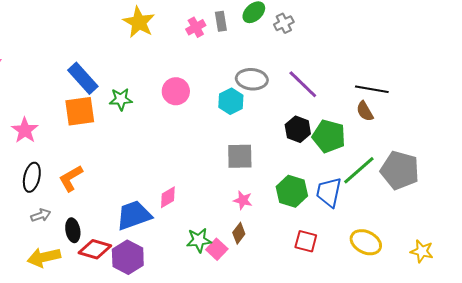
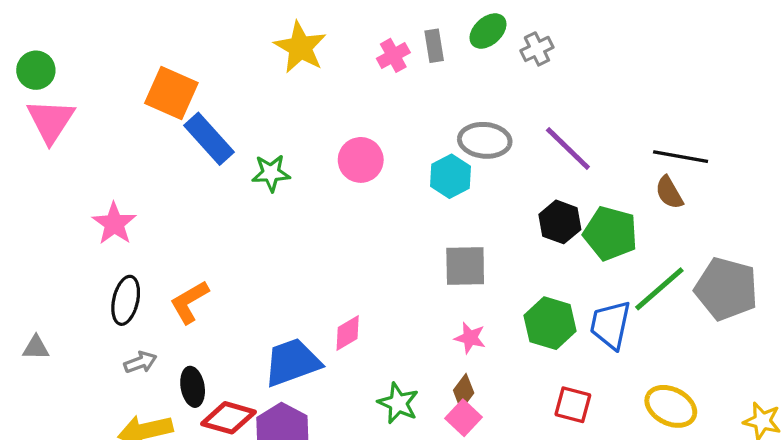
orange square: (80, 111) -> (171, 93), moved, turned 32
green star: (199, 240) -> (398, 403), turned 30
pink square: (217, 249) -> (464, 418), moved

